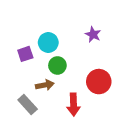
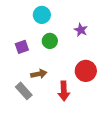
cyan circle: (48, 42) -> (42, 15), moved
green circle: (57, 65) -> (50, 41), moved

